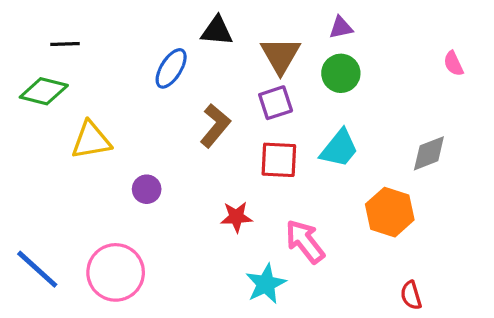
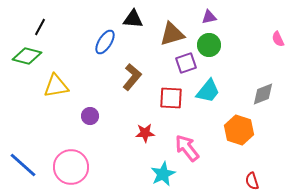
black line: (65, 44) -> (40, 27), turned -60
brown triangle: (280, 55) -> (172, 34), turned 44
purple square: (276, 103) -> (186, 63), moved

